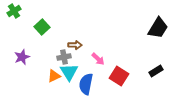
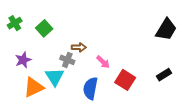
green cross: (14, 11) -> (15, 23), moved
gray cross: (64, 57) -> (67, 60), turned 32
cyan triangle: (69, 72) -> (55, 77), moved
orange triangle: (54, 76) -> (34, 87), moved, size x1.5

